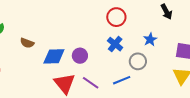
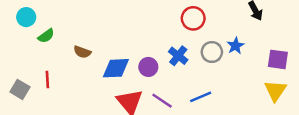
blue cross: (115, 44) -> (178, 56), moved
gray circle: (138, 61) -> (212, 52), moved

